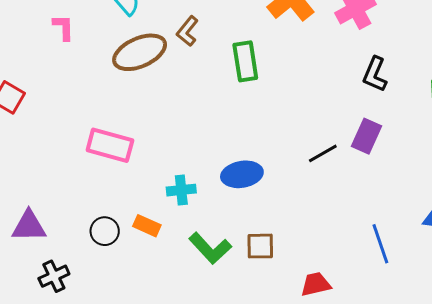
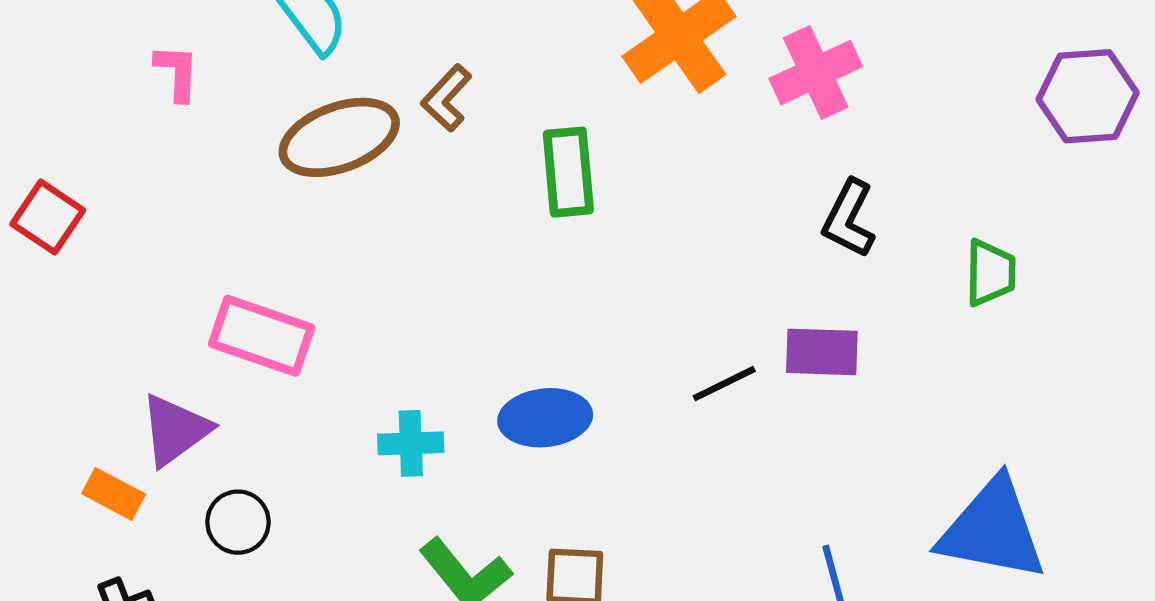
purple rectangle: (367, 136) -> (822, 352), turned 64
purple triangle: (29, 226) -> (175, 430), moved, turned -39
orange rectangle: (147, 226) -> (114, 494), moved

